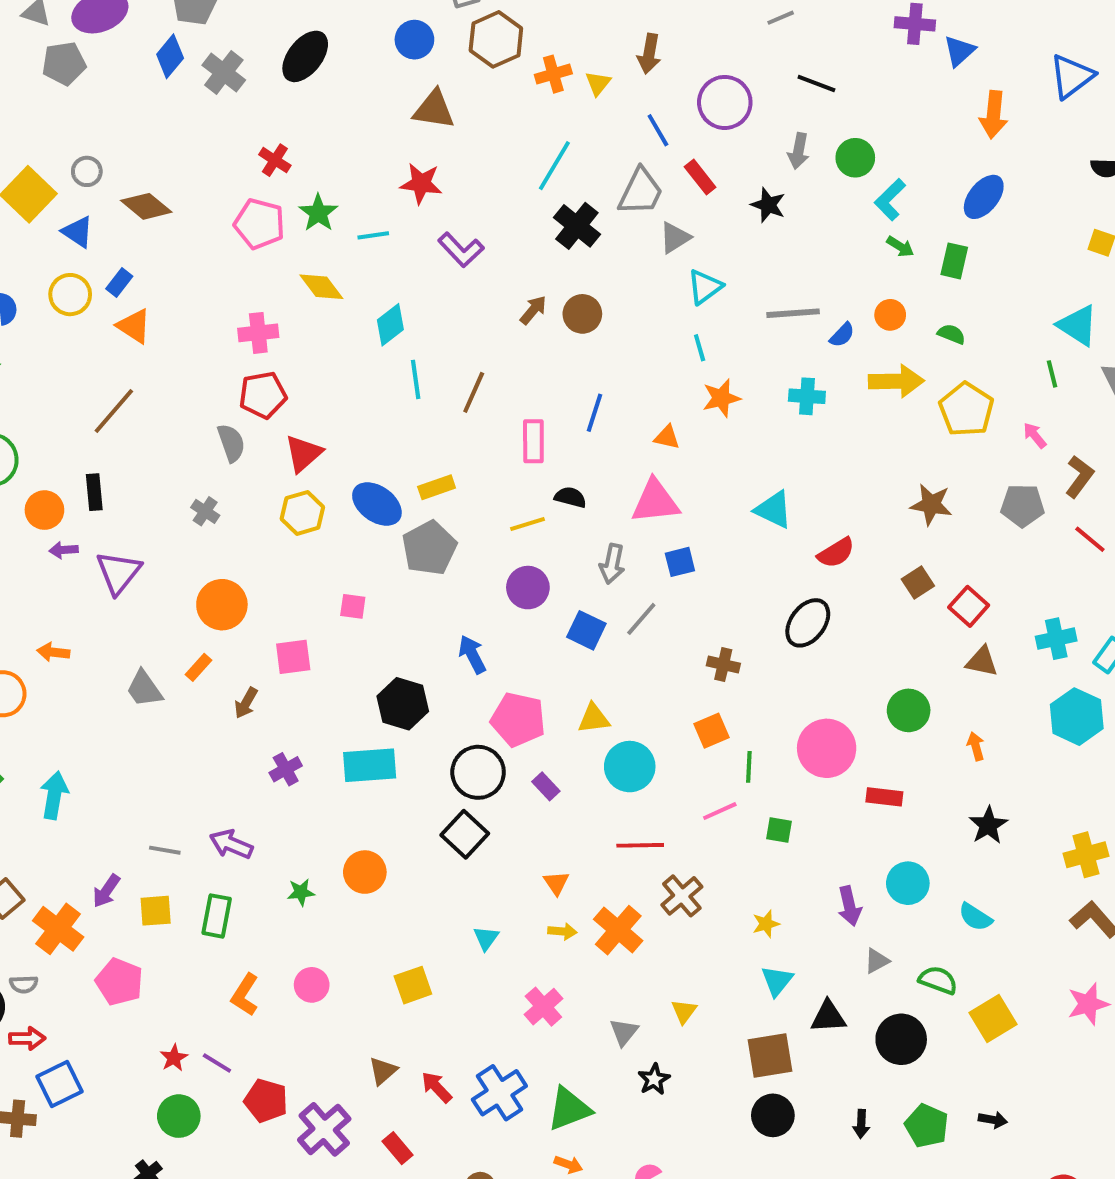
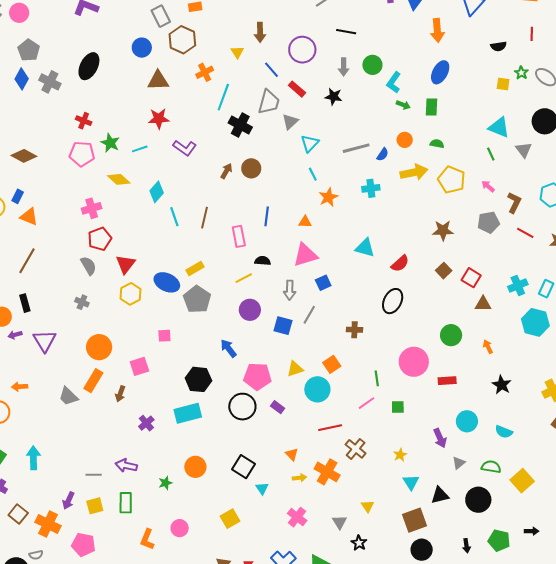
orange cross: (553, 74) -> (205, 72), moved
orange rectangle: (199, 667) -> (93, 381), size x1.6
orange square: (711, 731) -> (332, 364), moved
black square: (465, 834) -> (244, 467), moved

